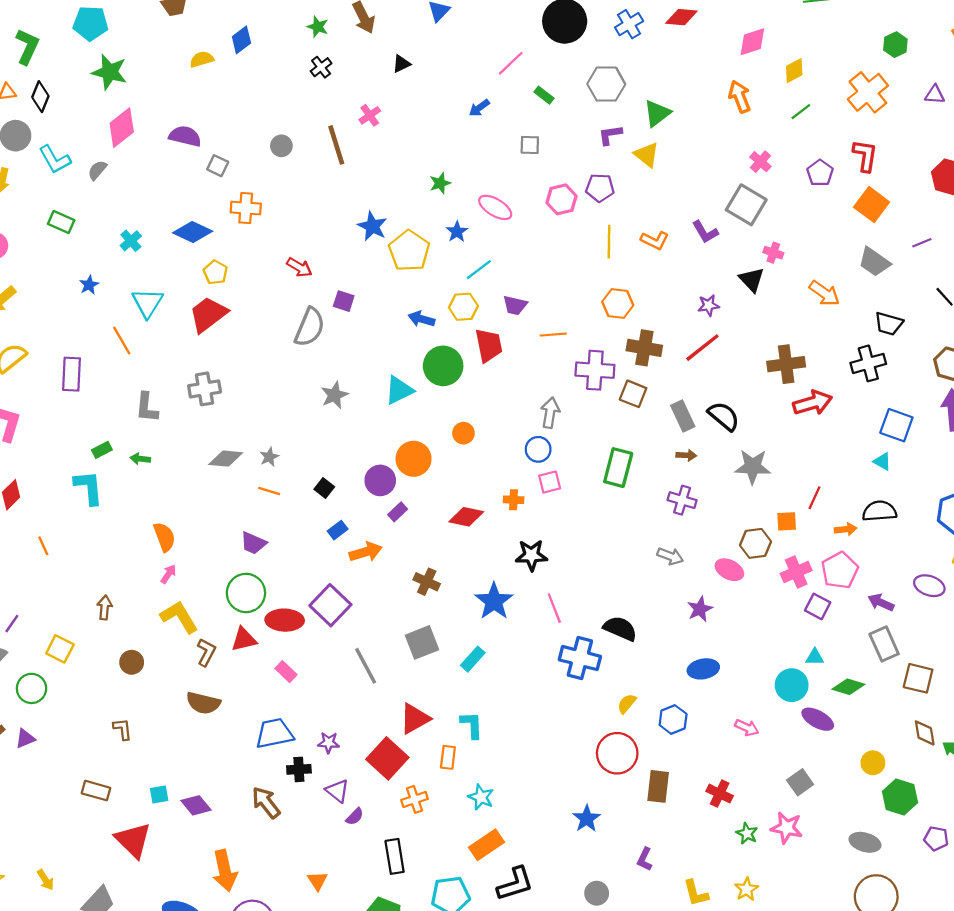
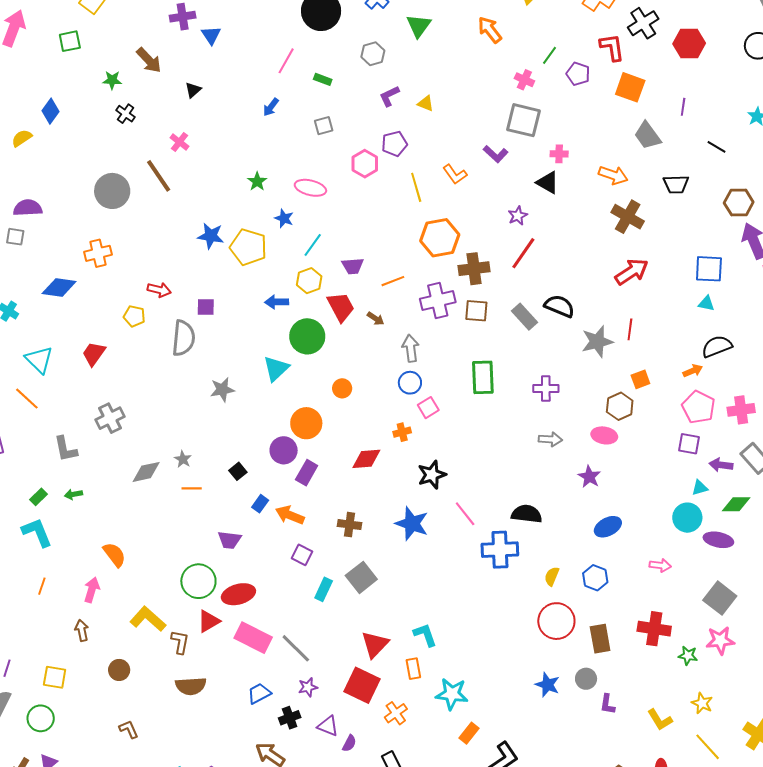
gray hexagon: (606, 84) -> (373, 54), size x0.7
green line: (801, 112) -> (550, 55), moved
green triangle: (657, 113) -> (419, 26), moved
gray circle: (281, 146) -> (112, 191), size x1.8
yellow triangle: (647, 155) -> (426, 103), size x0.7
gray square: (218, 166) -> (15, 237), moved
orange L-shape: (655, 240) -> (455, 174), turned 45
purple line: (922, 243) -> (683, 107), turned -42
gray trapezoid: (874, 262) -> (647, 136), turned 36
yellow pentagon: (215, 272) -> (134, 316), moved
orange hexagon: (618, 304) -> (440, 238), size x1.4
red trapezoid: (208, 314) -> (94, 354), size x0.7
black cross: (868, 363) -> (643, 23), moved
brown cross: (786, 364) -> (628, 217), moved, turned -36
gray star: (334, 395) -> (222, 390), turned 30
brown arrow: (686, 455) -> (376, 319), moved, turned 48
black square: (324, 488) -> (238, 471), turned 30
red line: (815, 498) -> (630, 329), moved
purple rectangle: (398, 512) -> (307, 473), size x1.4
purple trapezoid: (253, 543) -> (229, 540), moved
orange line: (43, 546) -> (42, 586), moved, turned 60
orange arrow: (366, 552) -> (290, 515), turned -124
pink cross: (796, 572) -> (741, 410), moved, turned 32
pink arrow: (168, 574) -> (92, 590), moved, size x1.4
purple arrow: (881, 602) -> (721, 465), moved
purple square: (330, 605) -> (302, 555), moved, size x0.6
cyan rectangle: (473, 659) -> (324, 589), moved
gray line: (366, 666) -> (296, 648), moved
pink rectangle: (286, 672) -> (253, 638), size x1.8
blue trapezoid: (274, 733) -> (259, 693), size x0.7
gray square: (800, 782) -> (720, 598), size x1.4
red cross: (720, 794) -> (654, 629), size x1.4
cyan star: (481, 797) -> (452, 694), size x1.4
orange rectangle: (486, 845) -> (469, 733), size x0.7
gray circle: (597, 893) -> (586, 679), moved

